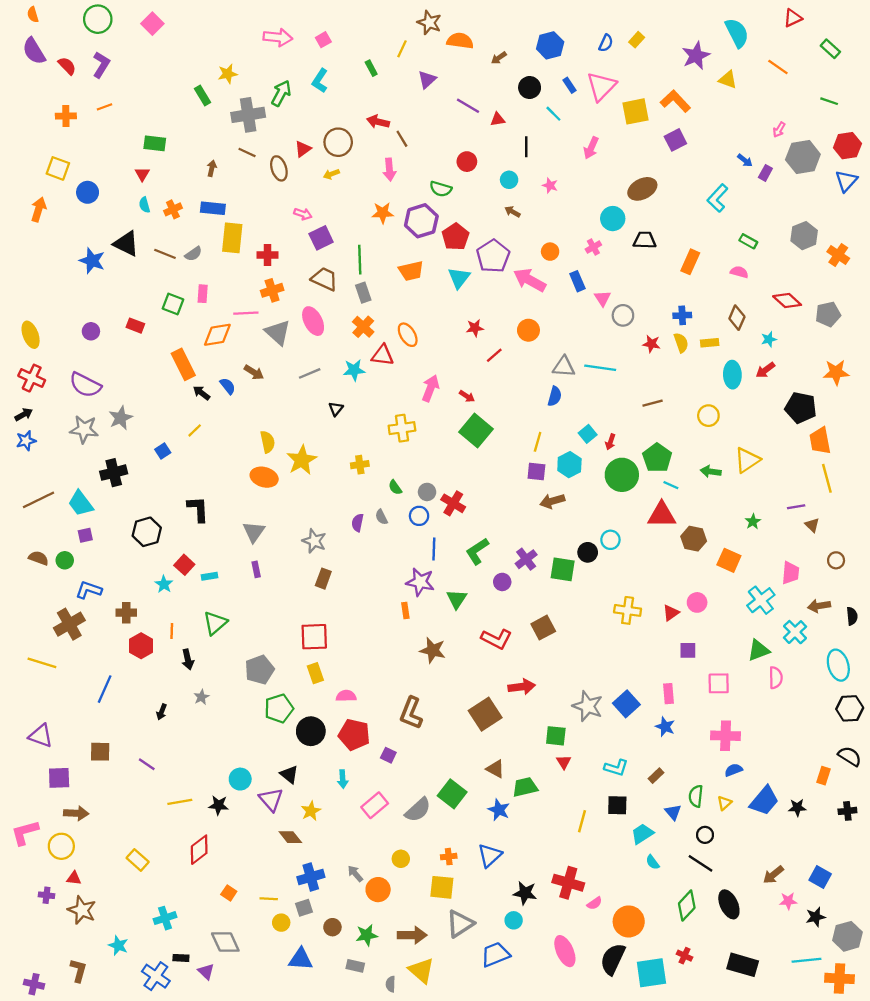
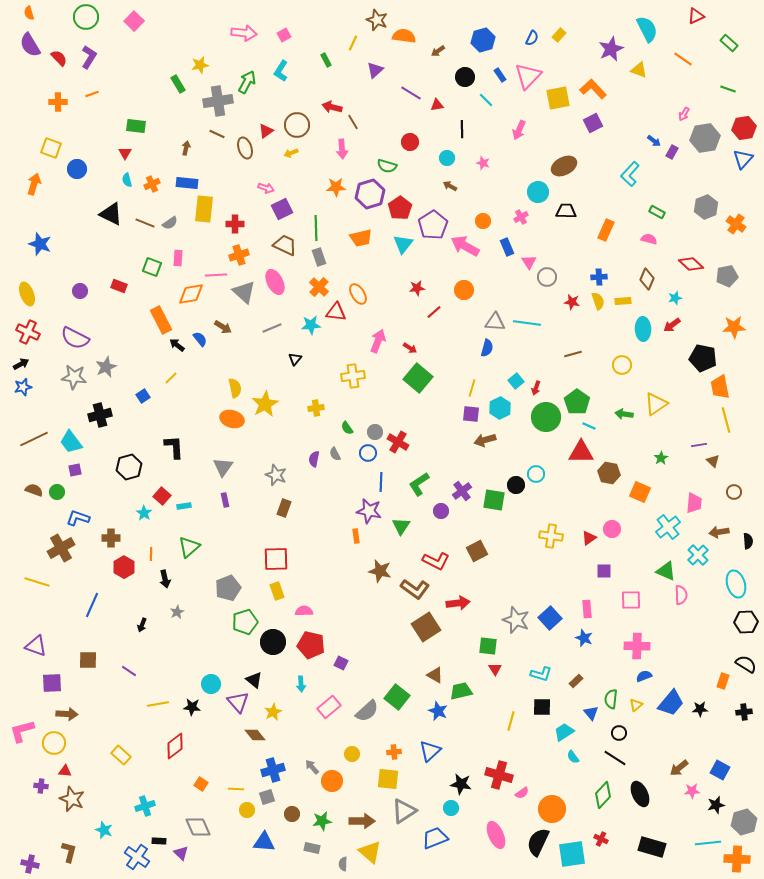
blue star: (92, 261) -> (40, 244), moved
green triangle: (759, 650) -> (666, 571), turned 45
brown L-shape: (411, 713) -> (415, 589), moved, turned -76

